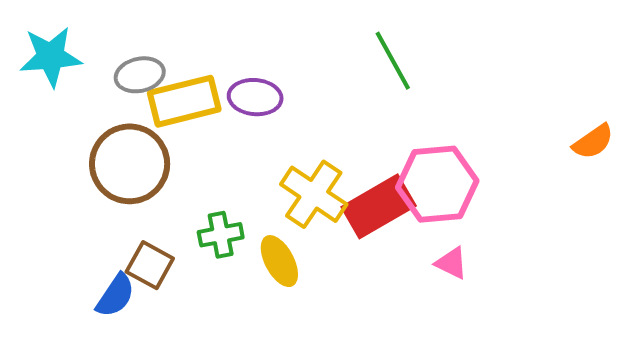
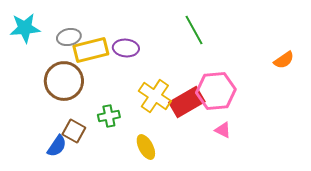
orange semicircle: (593, 142) -> (284, 60), moved
yellow ellipse: (279, 261) -> (146, 147), moved

